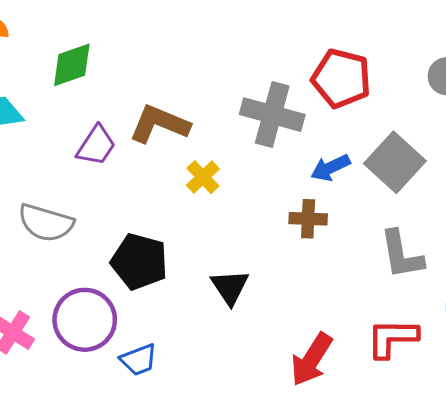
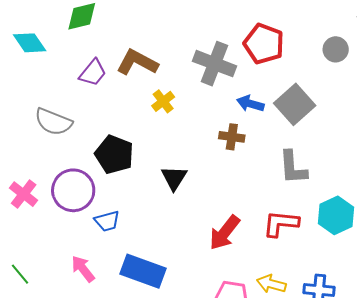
blue arrow: (330, 168) -> (250, 104), turned 36

